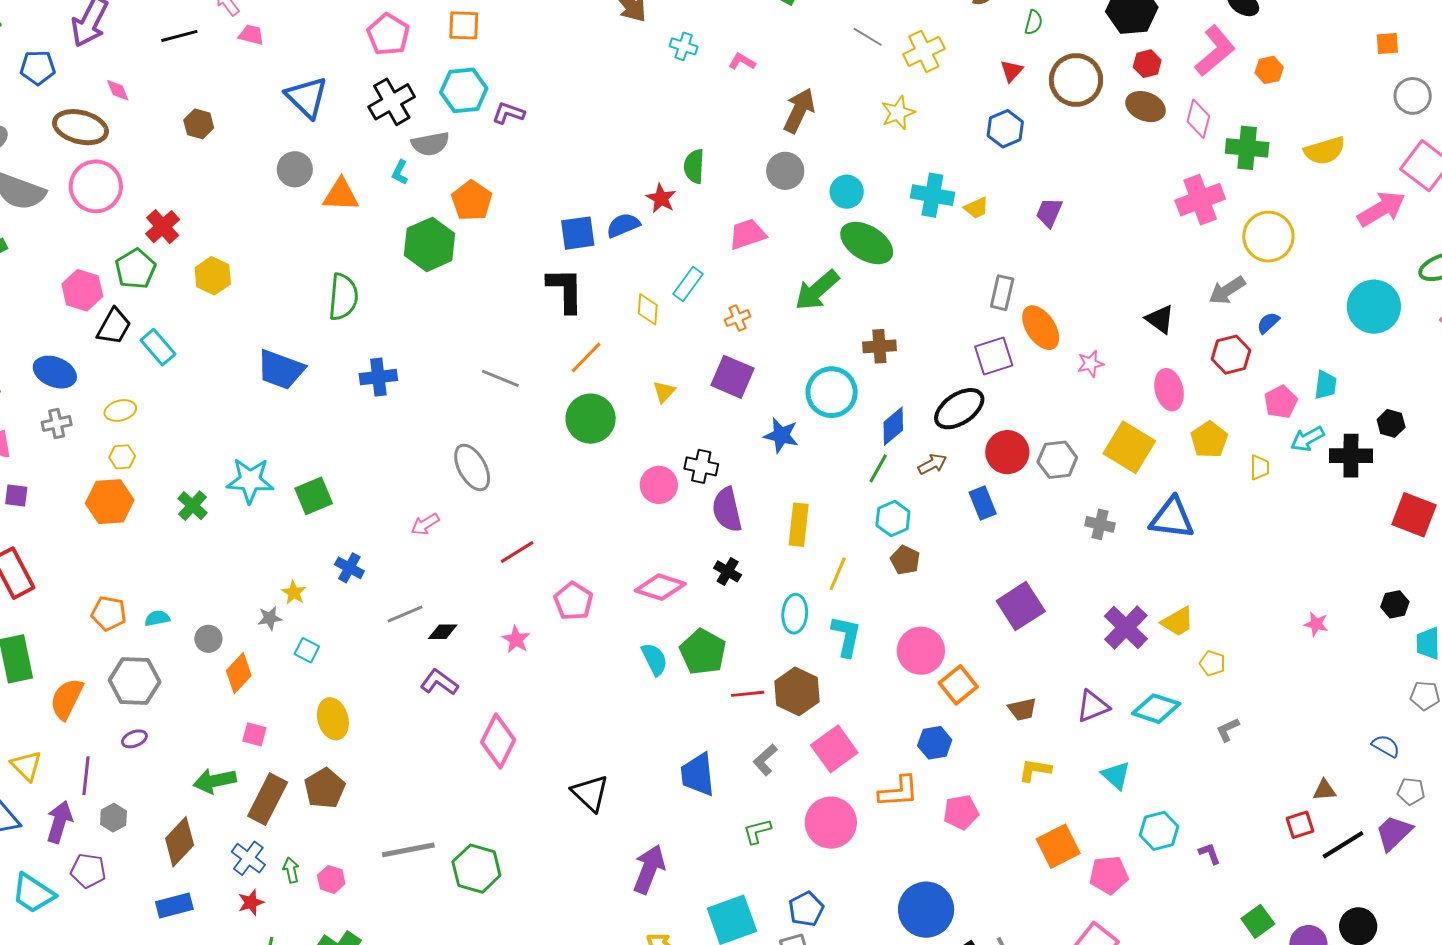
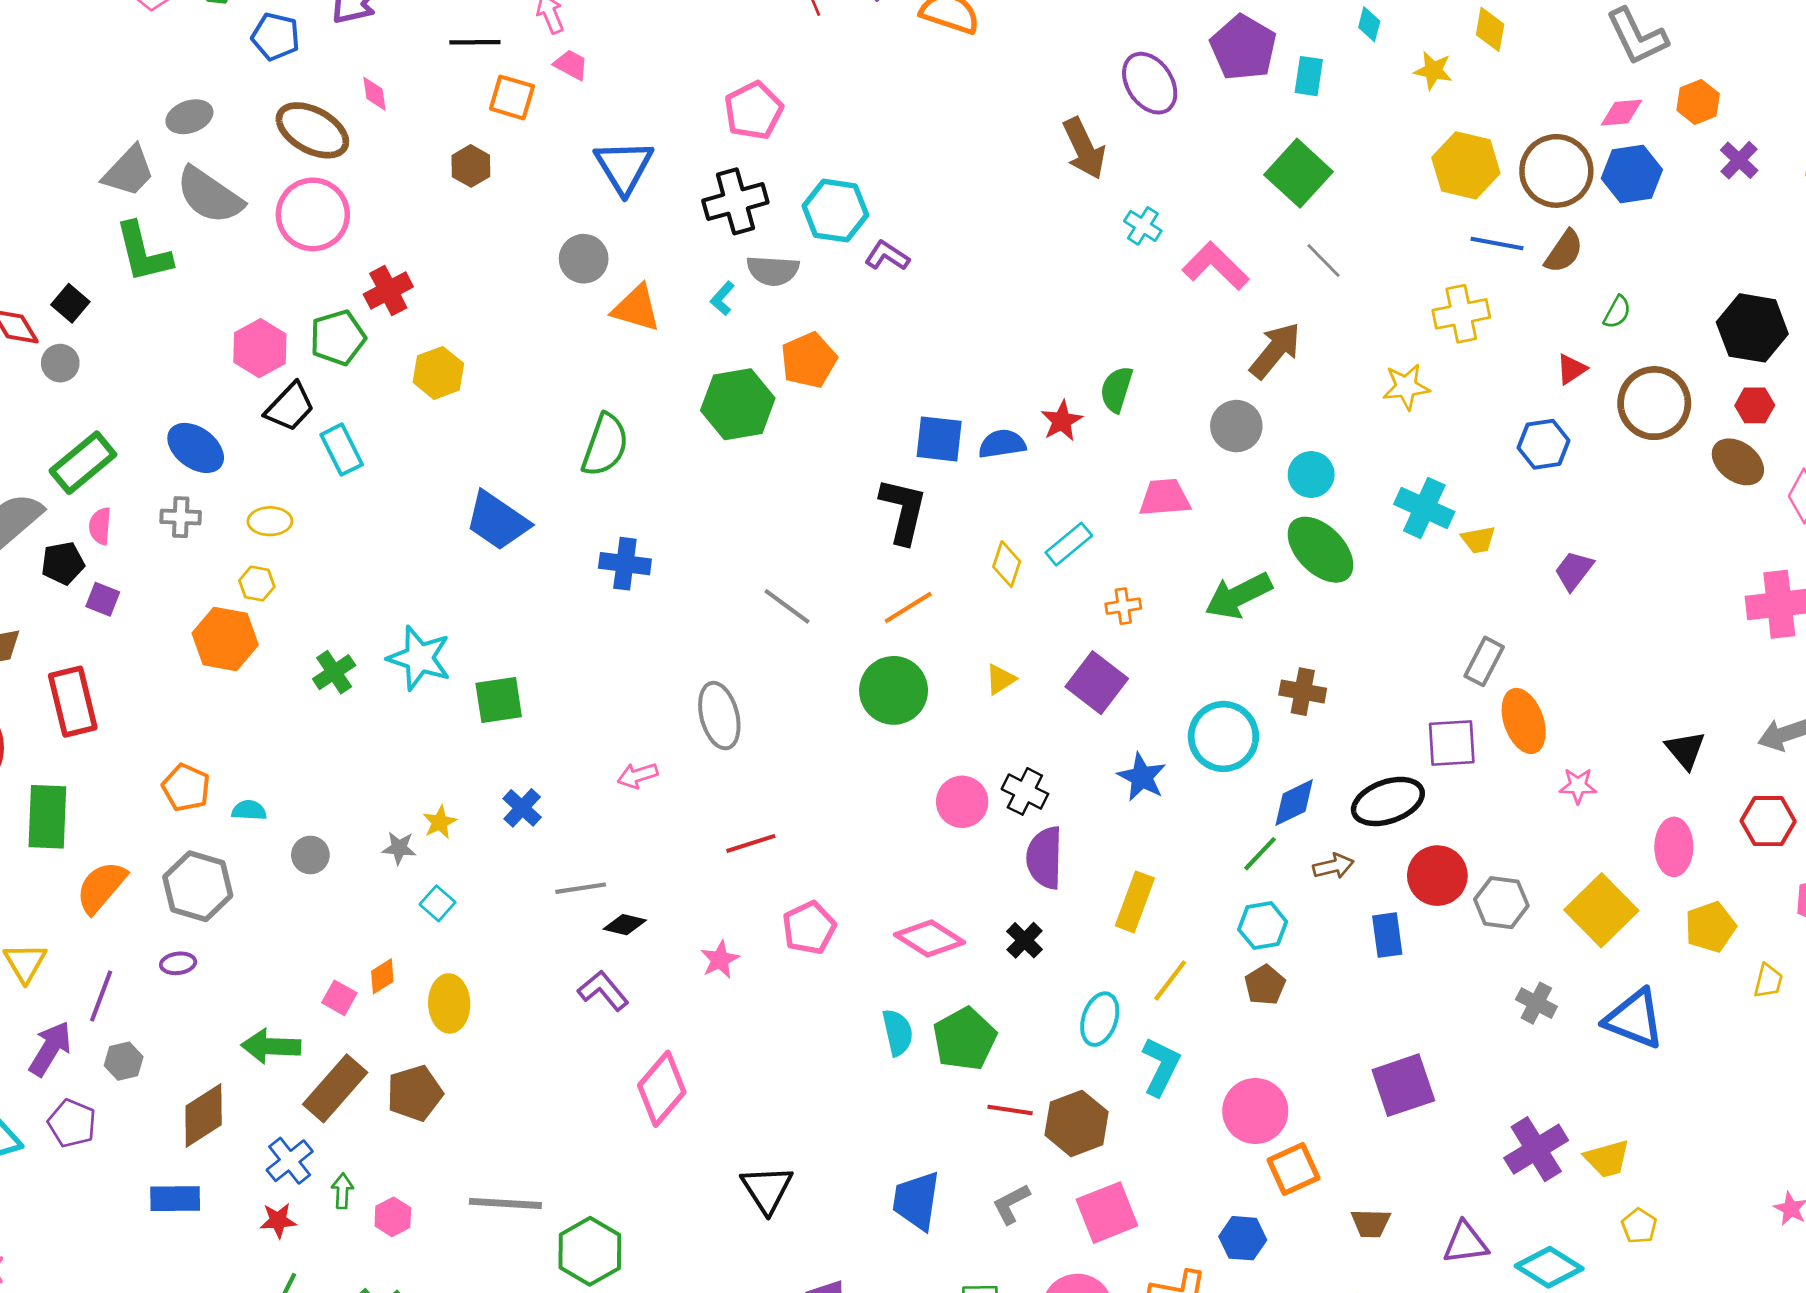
orange square: (464, 25) -> (512, 97), moved
gray line: (868, 37) -> (1323, 261), moved
pink L-shape: (742, 62) -> (1216, 266), size x1.8
orange diamond: (239, 673) -> (382, 976), moved, size x0.7

